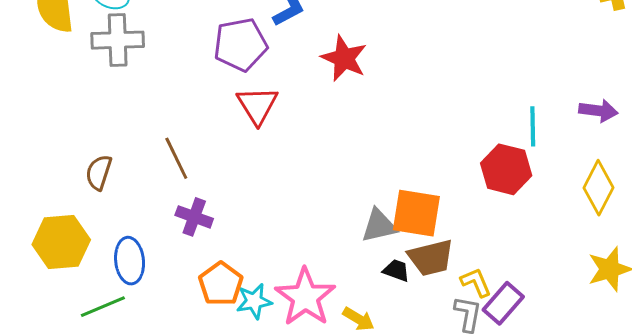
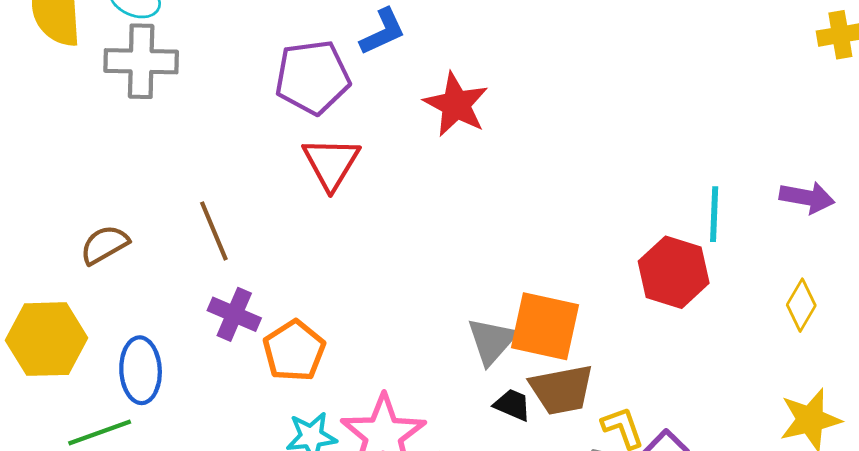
brown semicircle: (99, 172) -> (104, 245), turned 39
yellow diamond: (599, 188) -> (801, 305), size x0.7
gray triangle: (379, 226) -> (492, 341), turned -39
orange pentagon: (221, 284) -> (294, 351), moved

